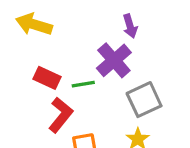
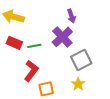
red rectangle: (47, 78) -> (14, 43), moved
green line: (83, 84) -> (34, 46), moved

